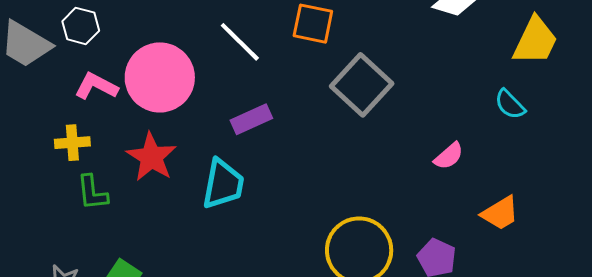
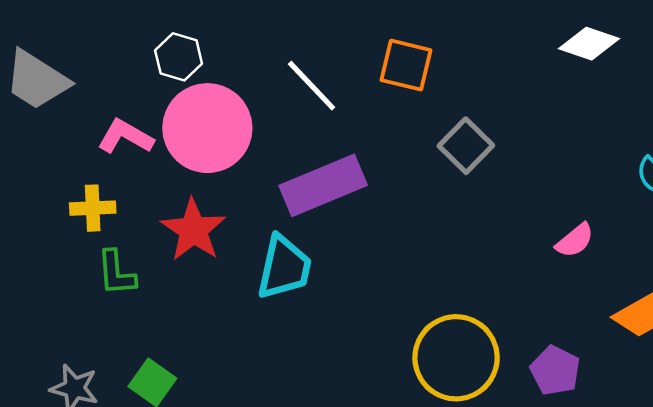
white hexagon: (81, 26) -> (179, 57), moved
gray square: (362, 85) -> (466, 146), size x0.7
purple rectangle: (251, 119) -> (323, 185), size x1.6

